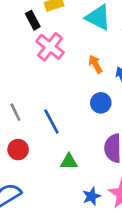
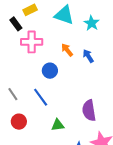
pink cross: (50, 47) -> (32, 42), turned -30
blue circle: (101, 103) -> (50, 71), moved

